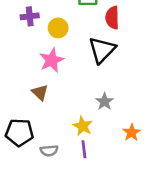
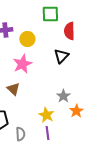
black triangle: (102, 50) -> (61, 56), size x0.7
orange star: (132, 132) -> (76, 111), moved
gray semicircle: (49, 151) -> (20, 134), turned -88

